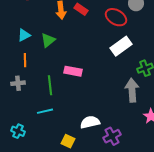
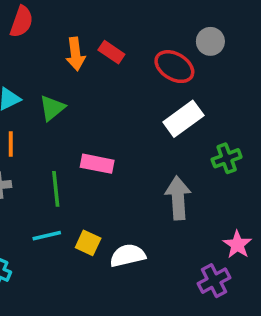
gray arrow: (132, 90) -> (178, 198), moved
purple cross: (112, 136) -> (214, 281), moved
yellow square: (68, 141) -> (88, 243), moved

